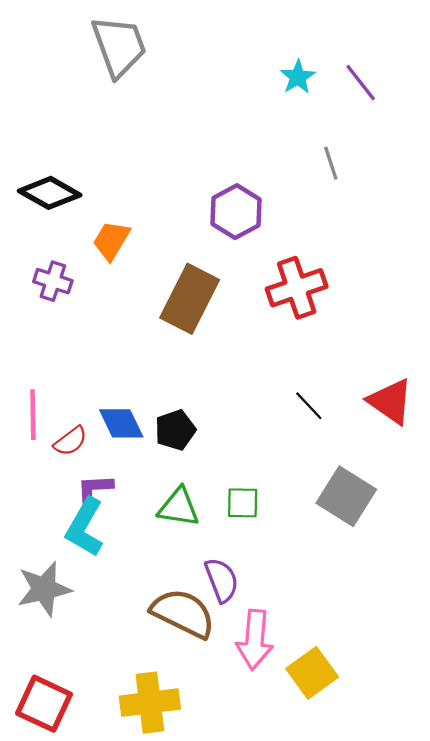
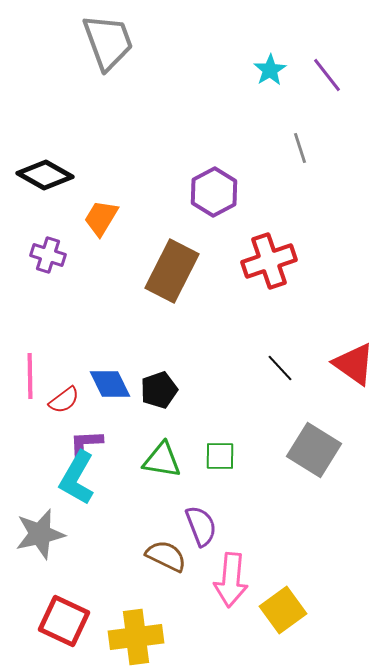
brown semicircle: (183, 613) -> (166, 556), size x0.7
red square: (44, 704) -> (64, 621), moved

